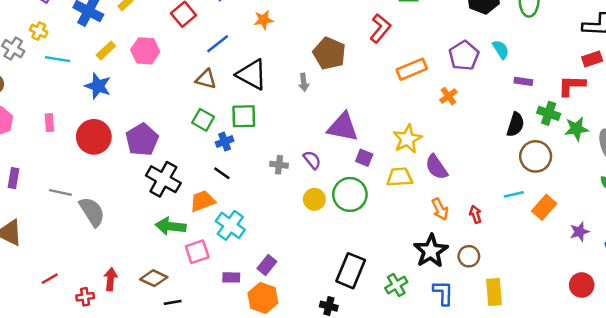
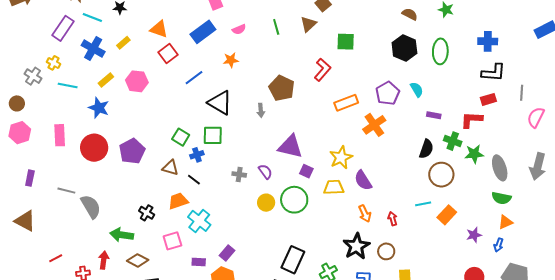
brown triangle: (206, 79) -> (170, 168), moved
orange cross: (448, 96) -> (374, 125), size x1.6
pink rectangle: (49, 123) -> (60, 135), size x1.5
black cross: (163, 179) -> (147, 213), moved, size x0.6
green arrow: (171, 226) -> (122, 235), moved

